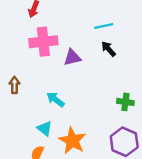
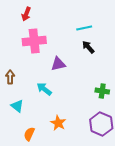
purple triangle: (72, 57) -> (58, 64), moved
cyan triangle: (45, 128) -> (17, 106), moved
orange star: (72, 141) -> (58, 123), size x0.7

